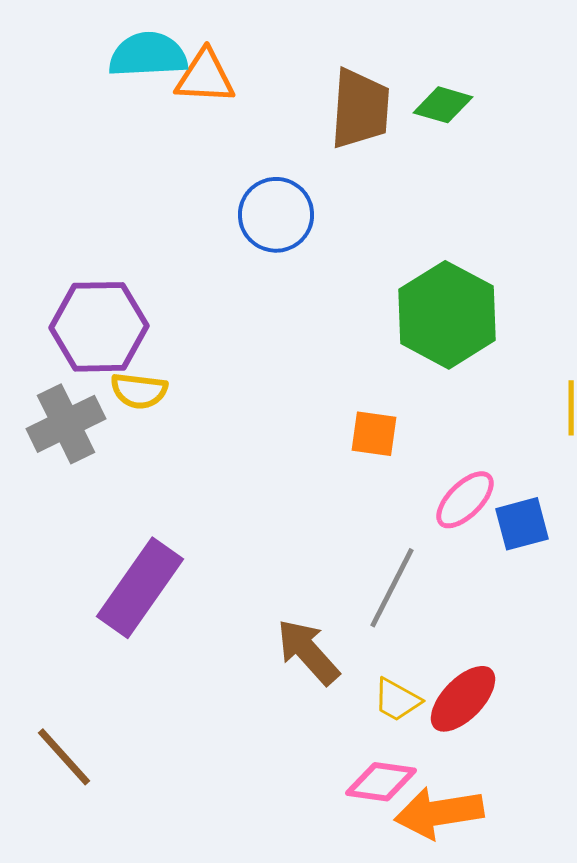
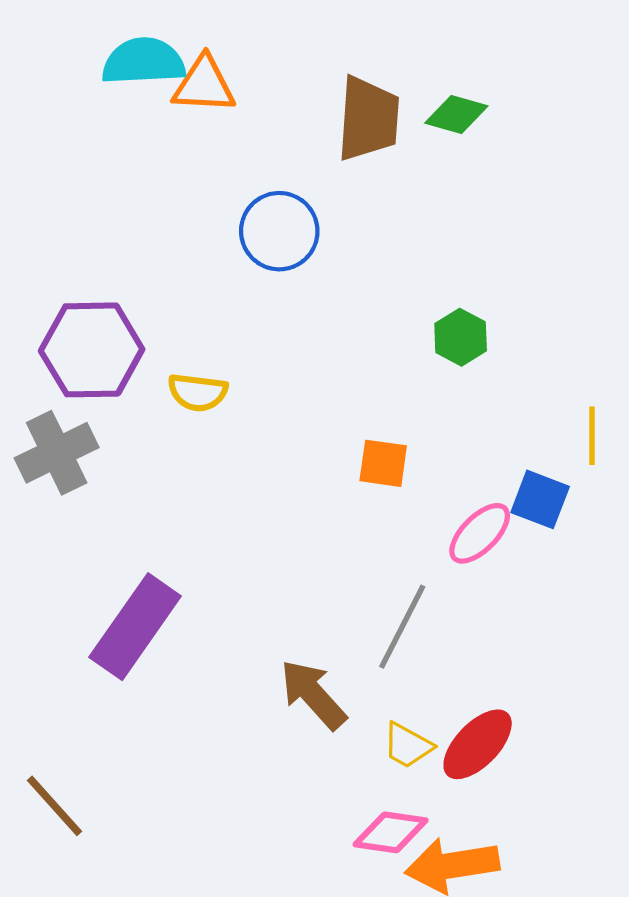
green hexagon: (447, 315) -> (461, 337), size x0.5
yellow semicircle: (139, 391) -> (198, 392), moved
blue square: (522, 524) -> (540, 499), moved, turned 36

